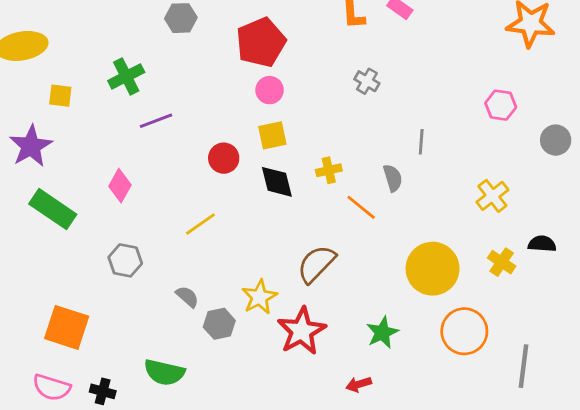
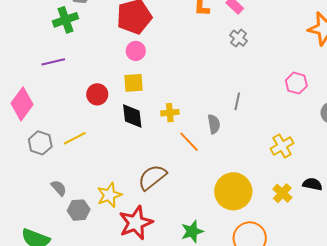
green cross: (126, 76) -> (65, 20), moved
gray cross: (367, 81) -> (239, 38), moved
pink diamond: (120, 186) -> (22, 104), size x1.4
gray hexagon: (125, 260) -> (40, 143), moved

